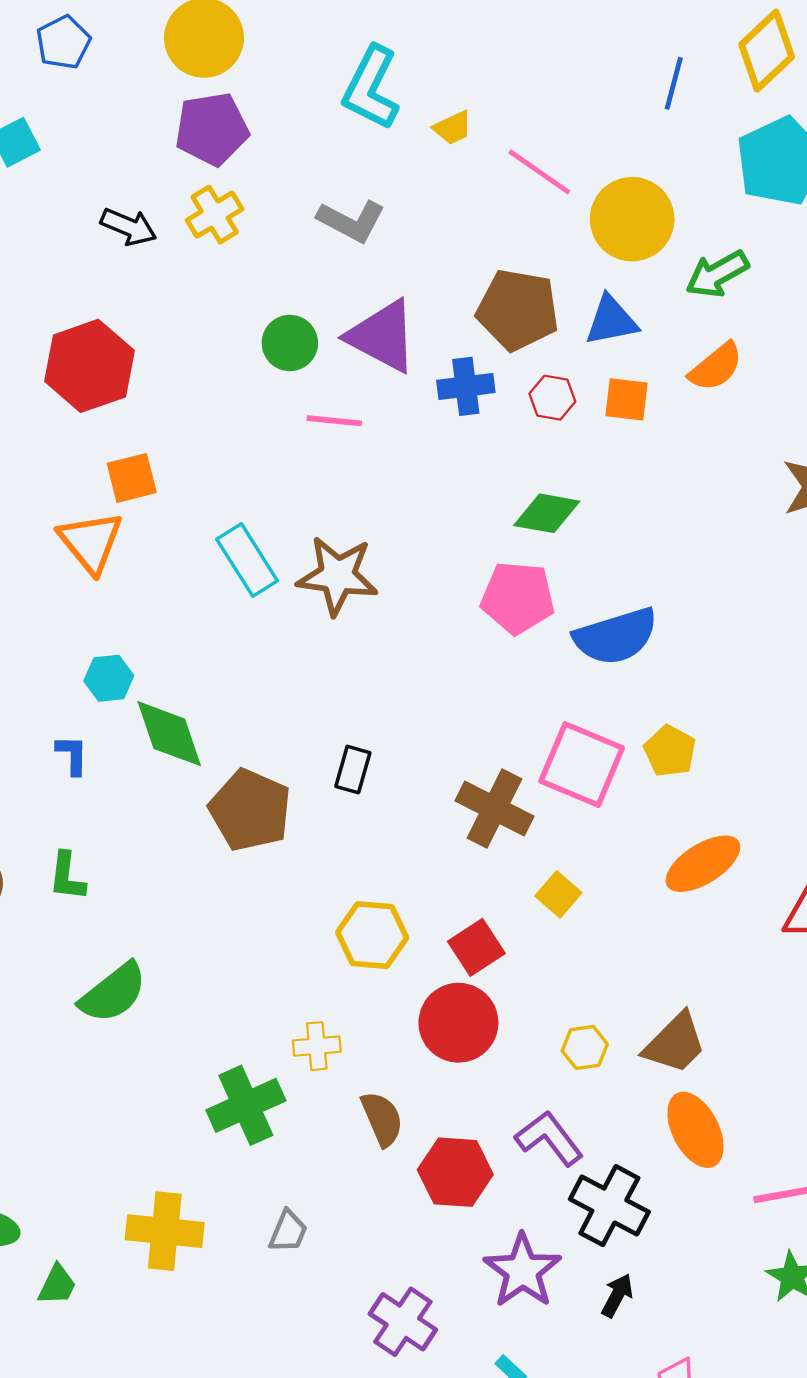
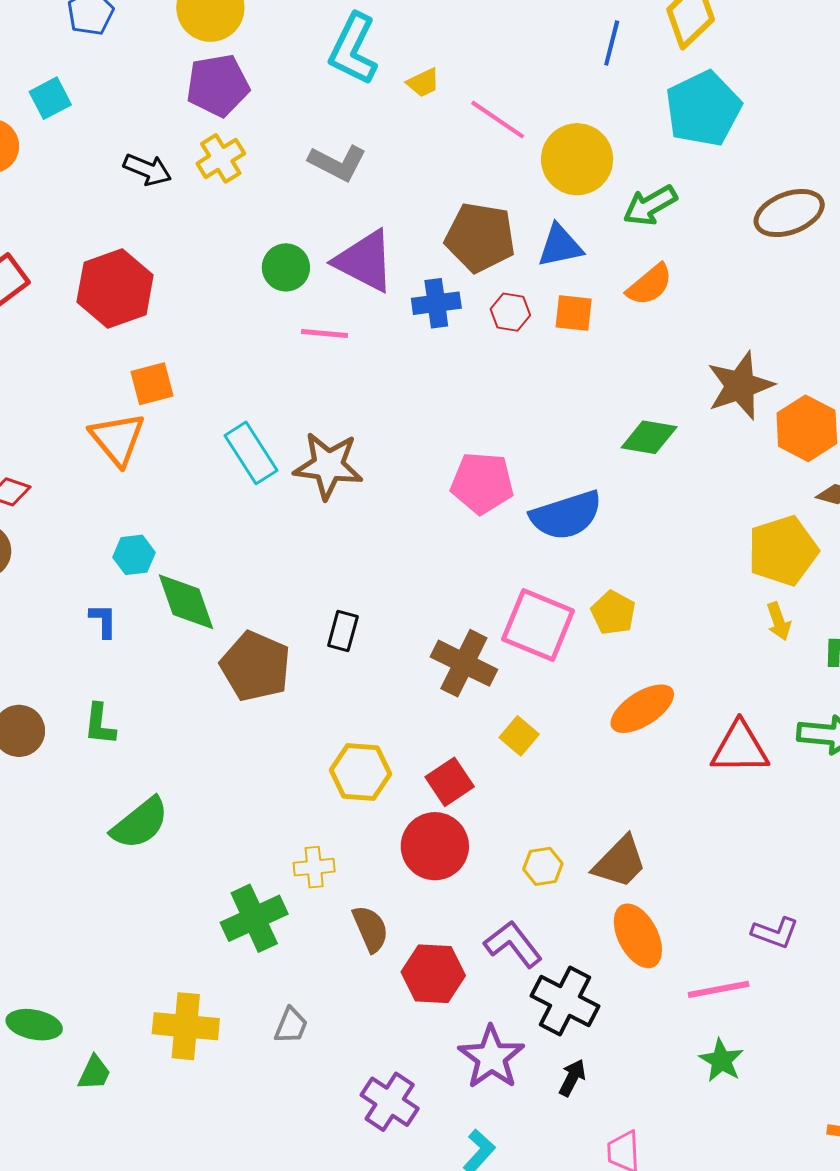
green diamond: (547, 513) -> (649, 437), moved

